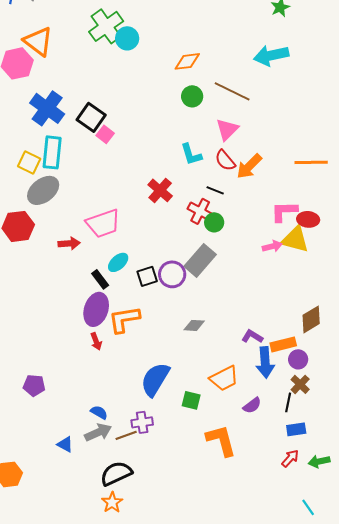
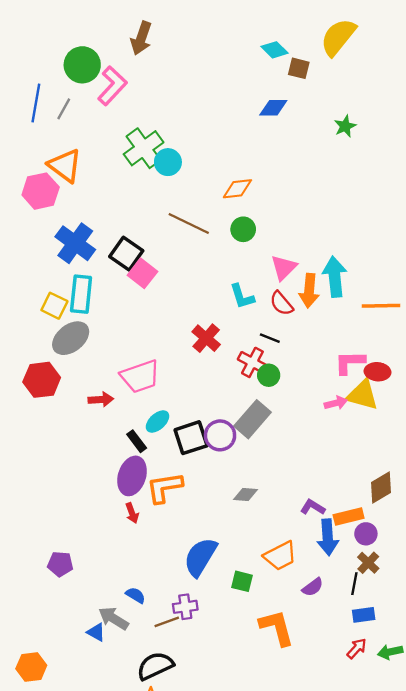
cyan arrow: (271, 55) -> (335, 277), moved, turned 96
brown line: (232, 91) -> (189, 223), moved
pink square: (105, 134) -> (142, 273), size x1.4
orange arrow: (249, 166) -> (309, 291), moved, turned -40
black square: (147, 276) -> (191, 438), size x1.4
gray arrow: (98, 432) -> (113, 618), moved, turned -124

